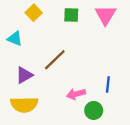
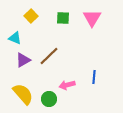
purple triangle: (24, 75) -> (23, 60), moved
yellow semicircle: (24, 105) -> (23, 94), turned -130
green circle: (94, 110) -> (49, 99), moved

